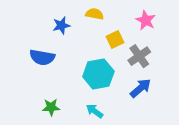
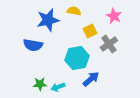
blue star: (61, 25) -> (48, 20), size x1.6
blue arrow: (141, 88) -> (91, 79), moved
cyan arrow: (95, 111) -> (58, 87), moved, turned -56

